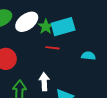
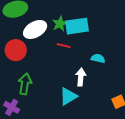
white ellipse: (27, 22) -> (35, 29), moved
white arrow: (44, 82) -> (81, 77), moved

